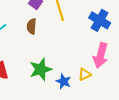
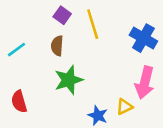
green star: (41, 69) -> (69, 80), moved

